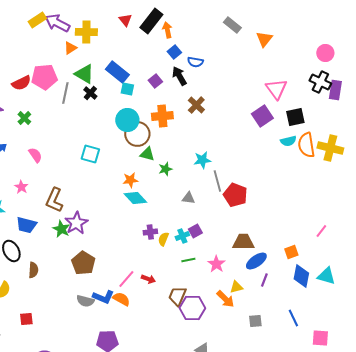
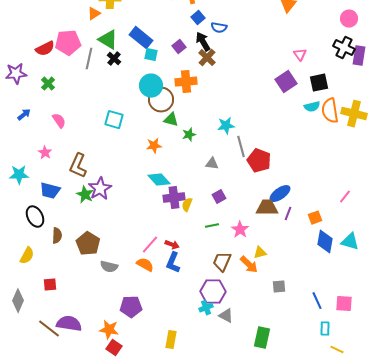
pink triangle: (276, 89) -> (300, 55), size x0.6
brown cross: (196, 105) -> (207, 58), moved
cyan diamond: (135, 198) -> (159, 180), moved
purple cross: (150, 232) -> (174, 198), size x1.5
cyan cross: (182, 236) -> (206, 308), moved
blue ellipse: (256, 261) -> (280, 194), moved
brown pentagon: (83, 263) -> (88, 244), moved
purple line: (264, 280) -> (288, 214), moved
brown trapezoid: (177, 296) -> (222, 262), moved
blue L-shape: (103, 297) -> (173, 263), moved, turned 90
purple hexagon: (192, 308) -> (213, 292), moved
blue line: (293, 318) -> (317, 301), moved

